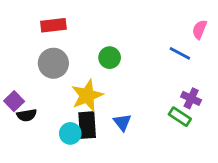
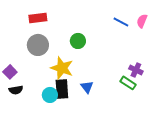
blue line: (180, 53) -> (121, 22), moved
yellow star: (87, 96) -> (62, 68), turned -30
black semicircle: (27, 115) -> (16, 90), moved

